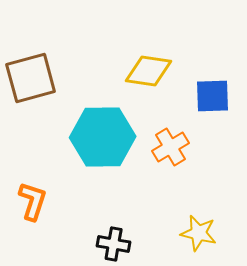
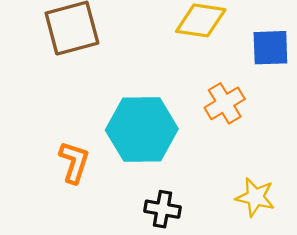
cyan hexagon: (103, 137) -> (142, 130), moved

